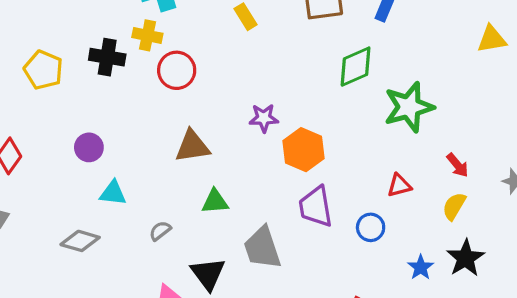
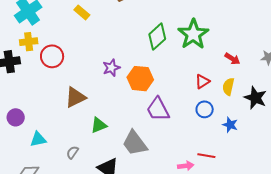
green diamond: (356, 67) -> (157, 37), moved
yellow semicircle: (454, 206) -> (228, 87), moved
blue circle: (371, 227) -> (205, 109), moved
black star: (465, 258) -> (255, 98), moved

